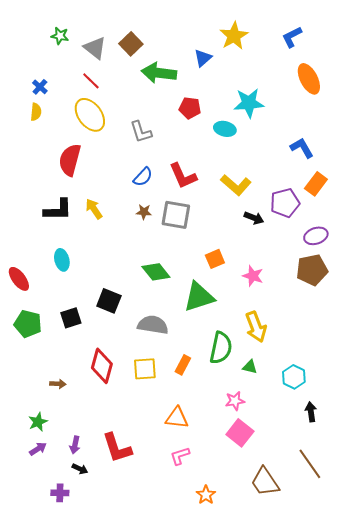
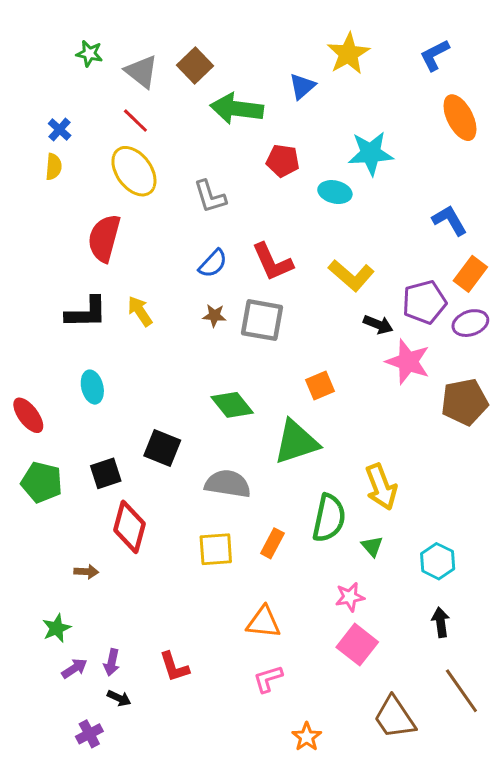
purple ellipse: (316, 236) -> (470, 323), moved
pink star: (253, 276) -> (408, 362), moved, size x1.4
red diamond: (102, 366) -> (130, 527), moved
green triangle: (250, 367) -> (372, 546), turned 35
black arrow: (311, 412) -> (441, 622), moved
red L-shape: (117, 448) -> (174, 667), size x0.7
purple arrow: (38, 449) -> (74, 668), moved
purple cross: (60, 493) -> (89, 734), turned -30

